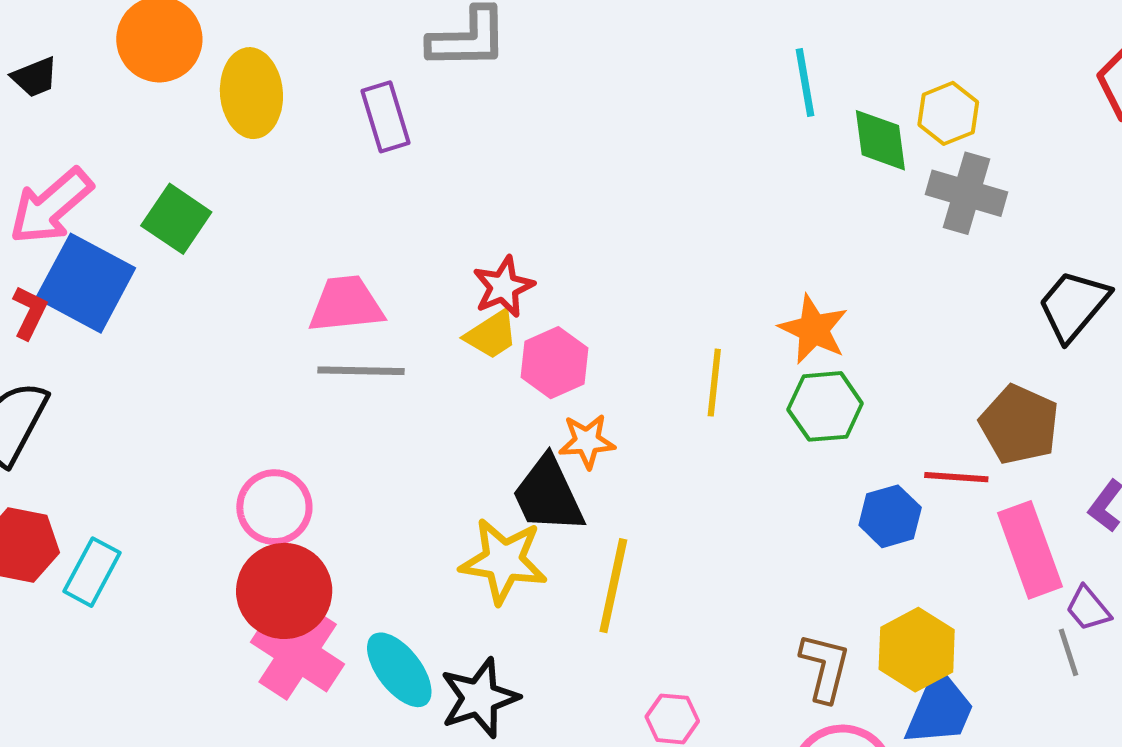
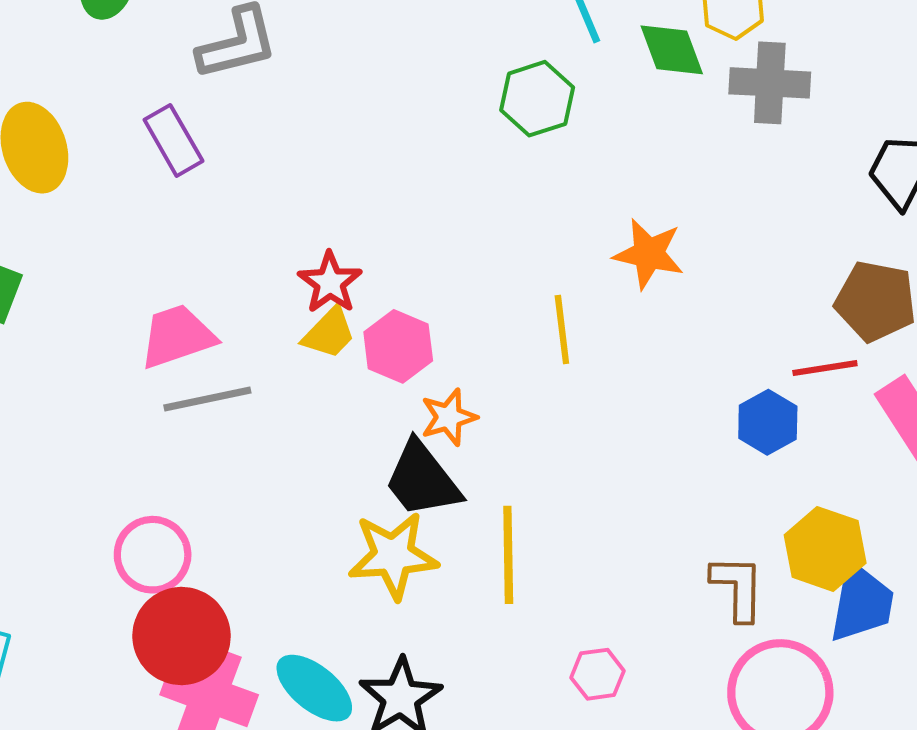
green hexagon: (825, 406) -> (537, 99), moved

